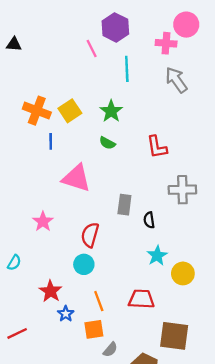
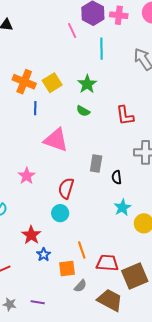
pink cross: (166, 43) -> (119, 15), moved
red trapezoid: (141, 299) -> (107, 263), moved
orange line: (99, 301) -> (82, 250), moved
brown square: (174, 336) -> (135, 276), turned -32

